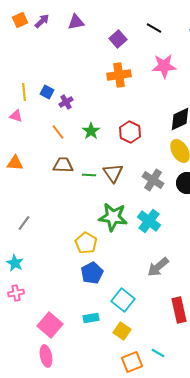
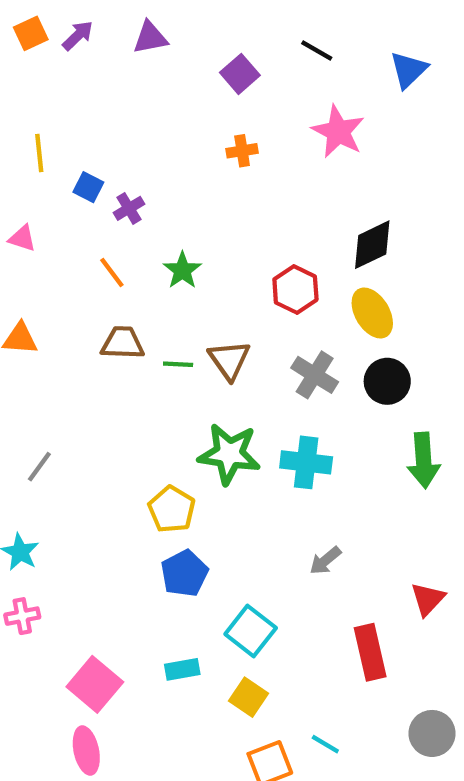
pink star: (164, 66) -> (338, 132), turned 30
orange cross: (119, 75) -> (242, 151), size x0.6
yellow line: (24, 92) -> (39, 153), moved
red hexagon: (130, 132) -> (295, 290), moved
cyan cross: (149, 221) -> (306, 462), turned -30
gray arrow: (158, 267) -> (325, 561), size x0.7

